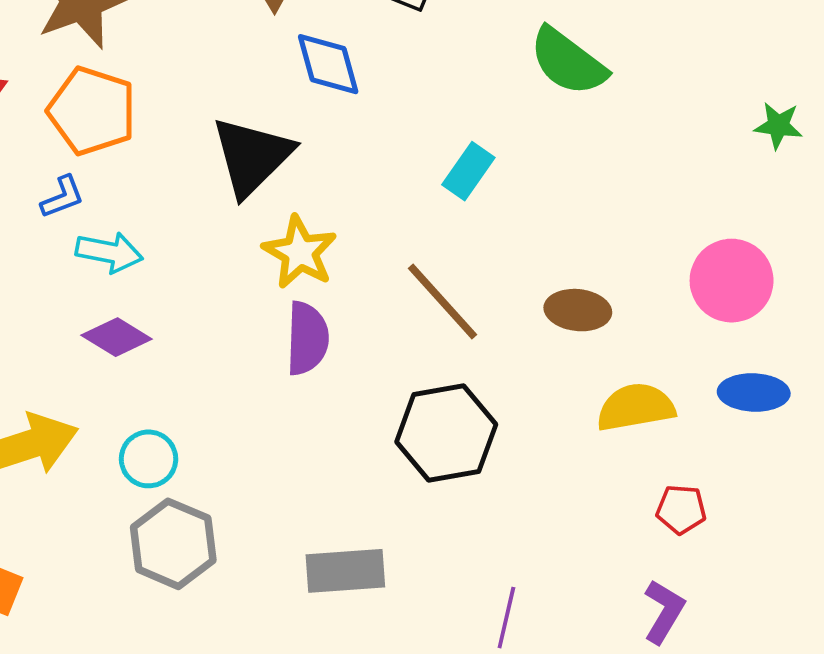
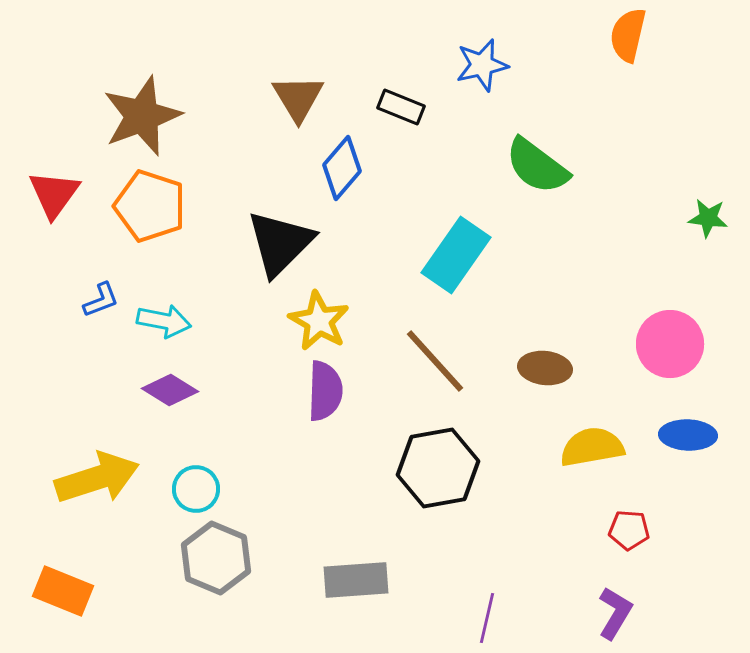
blue diamond: (328, 64) -> (342, 168), turned 56
cyan rectangle: (468, 171) -> (456, 255), size x1.6
blue L-shape: (62, 197) -> (101, 300), moved

